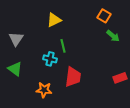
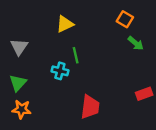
green triangle: (15, 69) -> (18, 83), turned 35
red trapezoid: (73, 77) -> (90, 107), moved
orange star: (44, 90) -> (22, 109), moved

